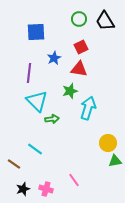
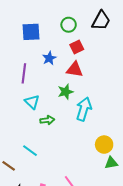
green circle: (79, 19) -> (69, 25), moved
black trapezoid: (105, 21) -> (101, 21), turned -120
cyan triangle: (37, 101) -> (32, 102), size x0.7

